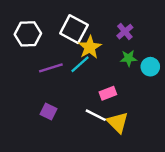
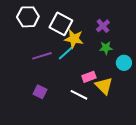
white hexagon: (28, 34) -> (28, 17), moved
yellow star: (90, 47) -> (74, 39), turned -30
cyan circle: (150, 67) -> (124, 63), moved
yellow triangle: (118, 122) -> (104, 86), moved

